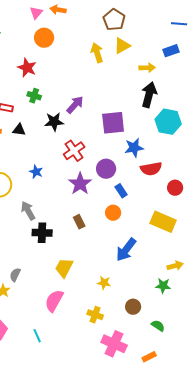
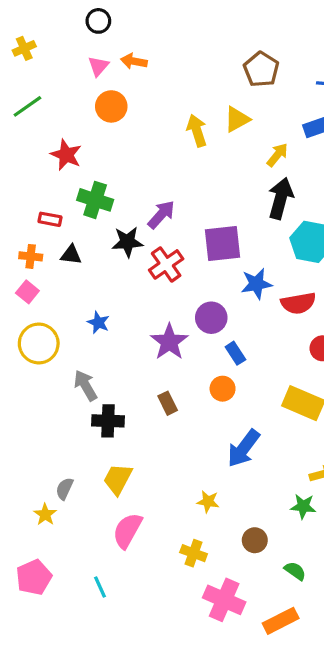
brown pentagon: (114, 20) -> (261, 69), moved
red star: (27, 68) -> (66, 155), moved
yellow arrow: (147, 68) -> (277, 155), turned -49
green cross: (34, 96) -> (95, 200), size x1.5
red cross: (74, 151) -> (166, 264), moved
red semicircle: (151, 169) -> (298, 303), moved
yellow trapezoid: (64, 268) -> (118, 479), moved
orange rectangle: (149, 357) -> (281, 621), size x1.5

